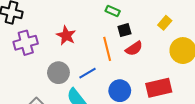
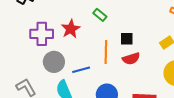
green rectangle: (113, 11) -> (100, 15), moved
purple cross: (26, 43) -> (42, 34), moved

